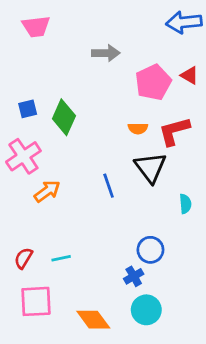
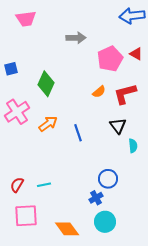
blue square: (28, 109) -> (11, 69), moved
orange semicircle: (138, 128) -> (99, 92), turned -40
black triangle: (150, 167) -> (118, 126), moved, size x0.7
orange arrow: (47, 191) -> (48, 124), moved

